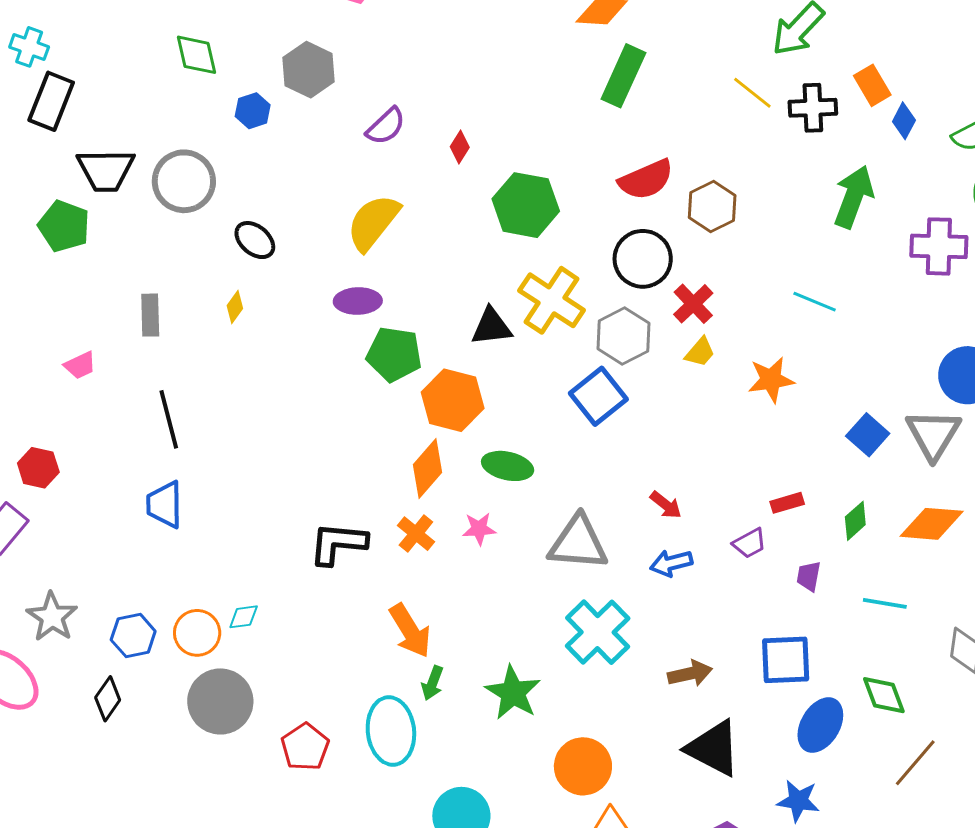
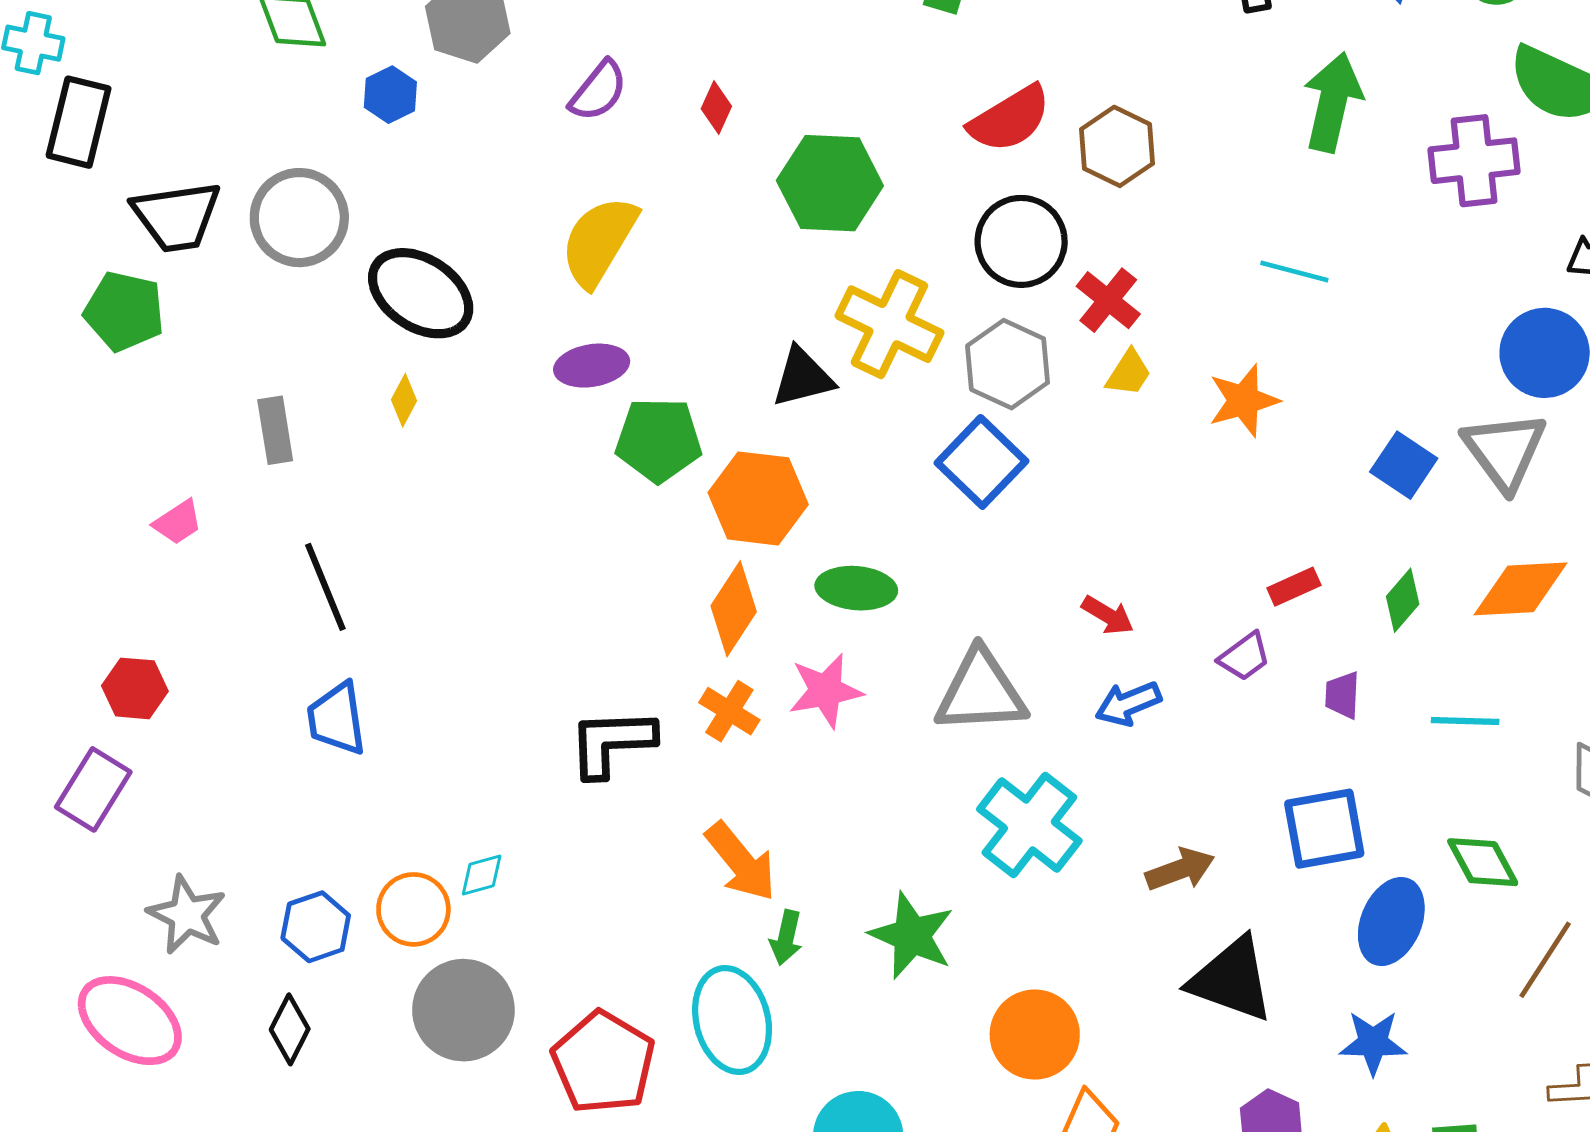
black ellipse: (255, 240) -> (421, 293), size x1.6
pink star: (479, 529) -> (826, 691), size x1.4
red pentagon: (305, 747) -> (603, 1062), size x1.4

